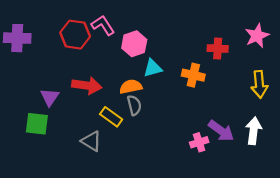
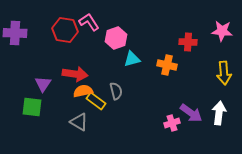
pink star: (257, 36) -> (222, 31), turned 30
orange semicircle: (131, 87) -> (83, 91), moved

